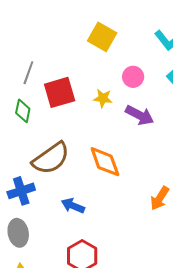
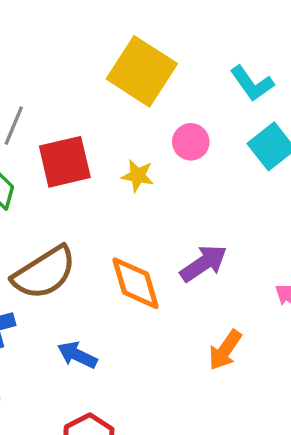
yellow square: (102, 37) -> (142, 71), size x1.4
purple arrow: (140, 115) -> (204, 263), moved, turned -64

